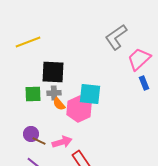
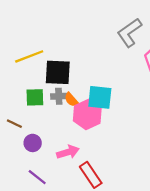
yellow line: (28, 42) -> (29, 56), moved
orange semicircle: (59, 104) -> (71, 100), moved
brown line: (39, 141) -> (14, 124), moved

